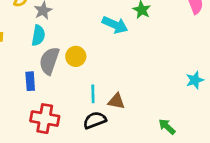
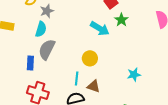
yellow circle: (76, 56) -> (90, 58), moved
cyan star: (195, 80) -> (134, 75), moved

